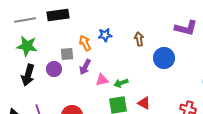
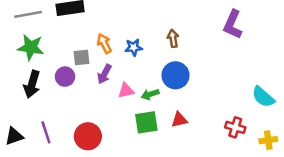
purple L-shape: (186, 28) -> (233, 24), turned 100
blue star: (105, 35) -> (134, 47), moved
blue circle: (164, 58) -> (176, 75), moved
red triangle: (144, 103) -> (179, 120), turned -40

